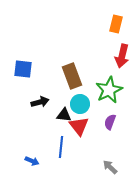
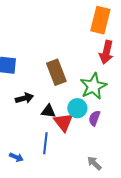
orange rectangle: (116, 24) -> (100, 20), size x1.5
cyan circle: (80, 104) -> (77, 108), moved

